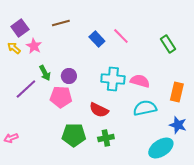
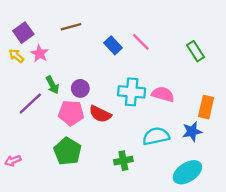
cyan semicircle: (145, 108) -> (156, 136), moved
red semicircle: (99, 110) -> (100, 114), moved
blue star: (178, 125) -> (192, 132), moved, turned -30
green pentagon: (74, 135) -> (68, 151), moved, turned 30

